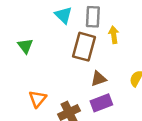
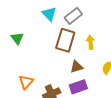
gray rectangle: (93, 17) -> (73, 16), turned 48
yellow arrow: (114, 35) -> (90, 42), moved

